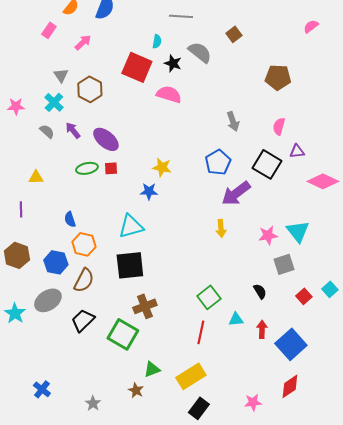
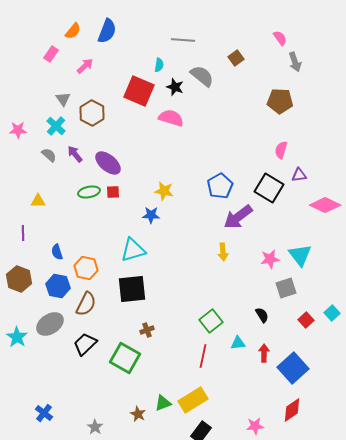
pink semicircle: (311, 26) -> (280, 38), moved, turned 91
gray arrow: (233, 121) -> (295, 62), moved
blue semicircle: (70, 219) -> (57, 252), moved
brown cross: (145, 306) -> (147, 330), size x0.6
green triangle: (152, 369) -> (163, 403), moved

